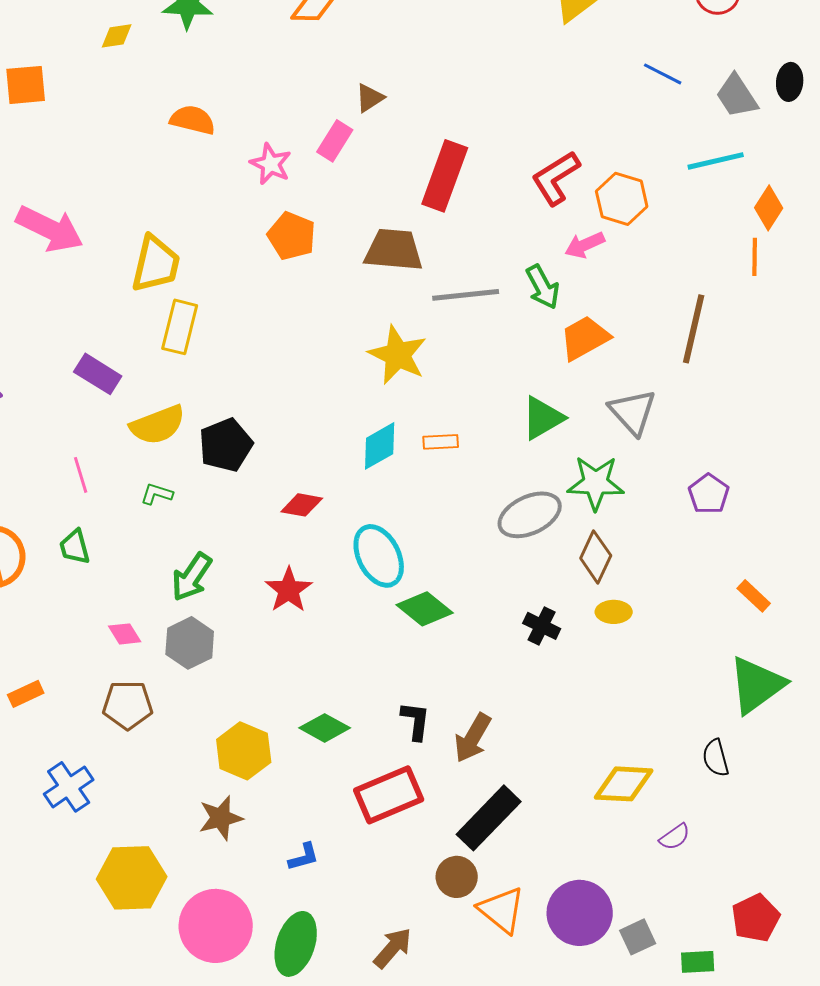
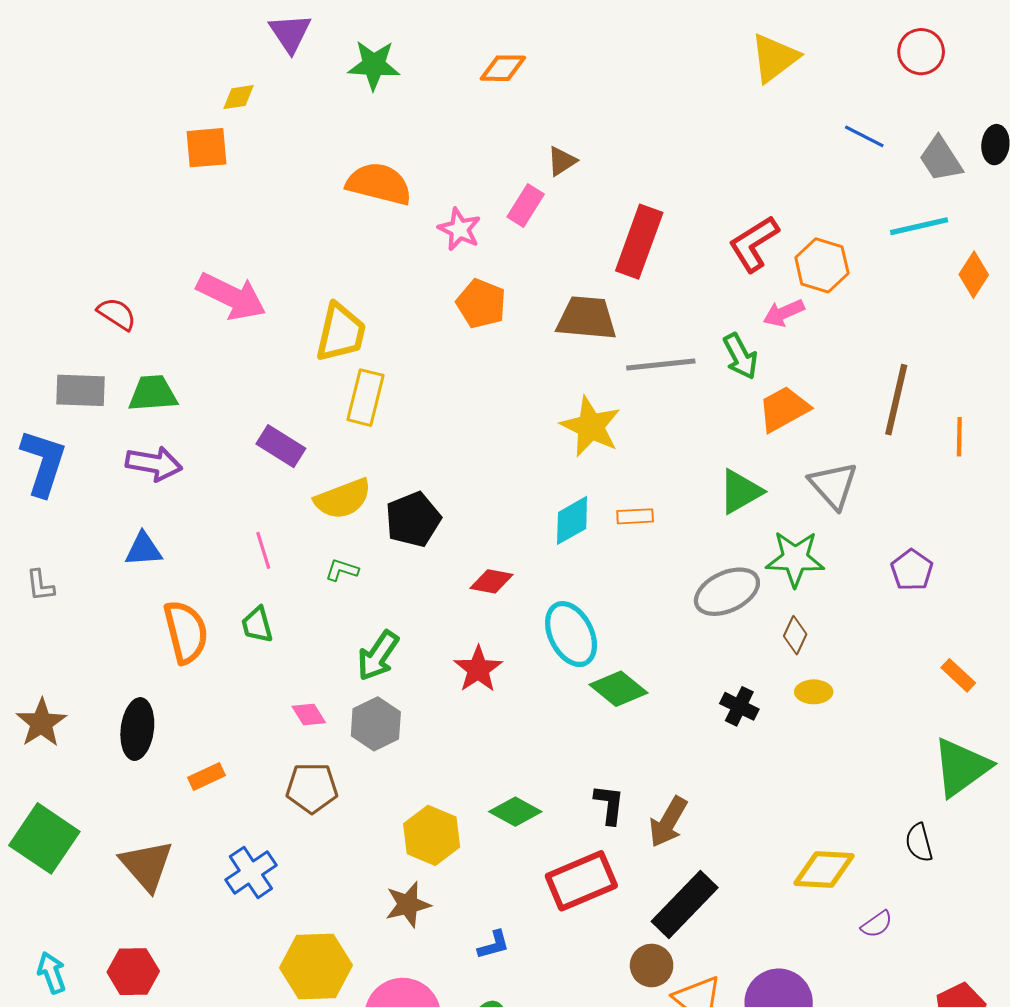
yellow diamond: (117, 36) -> (239, 97), moved
orange semicircle: (193, 120) -> (379, 184), size x1.4
orange line: (755, 257) -> (959, 437), moved
brown diamond: (596, 557) -> (795, 635), size x0.7

